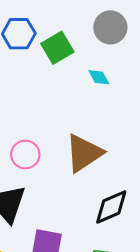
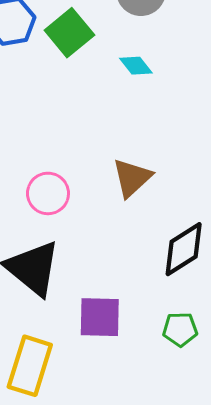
brown triangle: (84, 153) -> (132, 178), size x0.7

